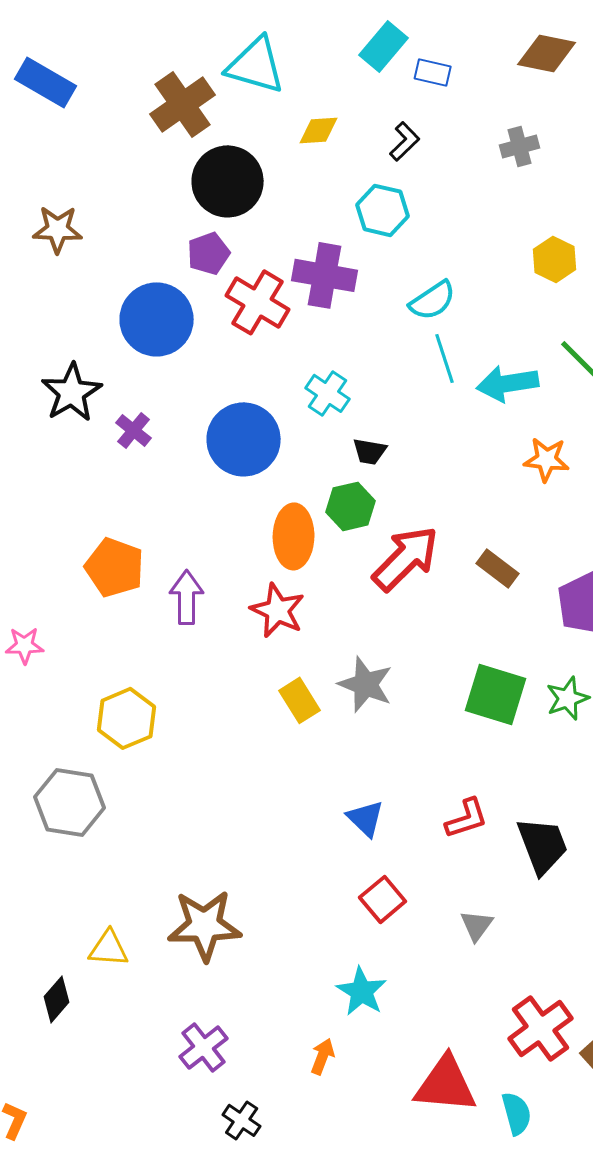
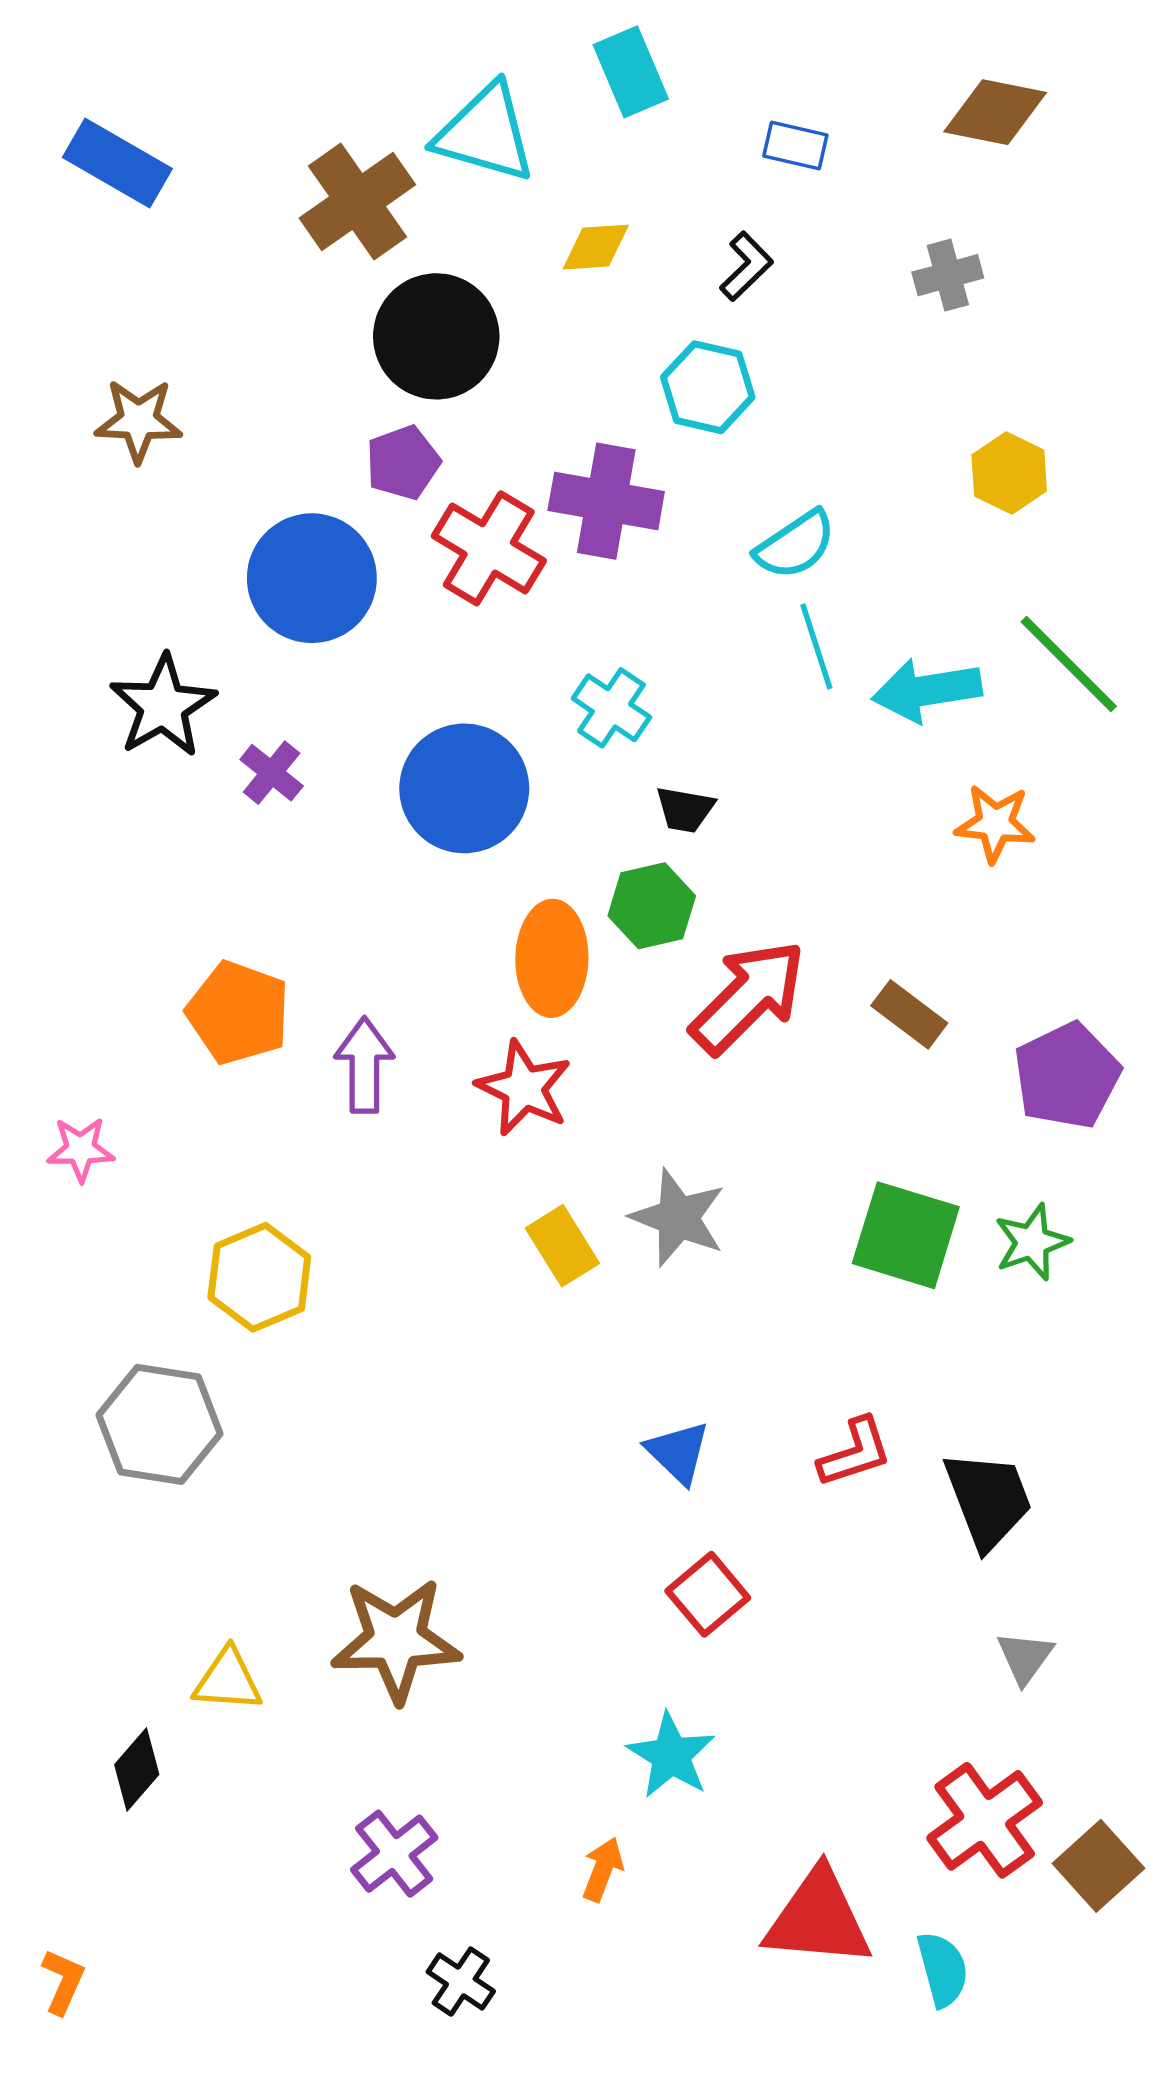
cyan rectangle: (384, 46) -> (631, 72), moved, turned -63
gray triangle: (477, 925) -> (1025, 1657), moved

